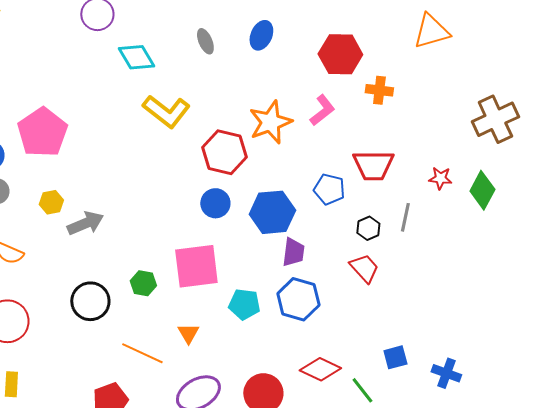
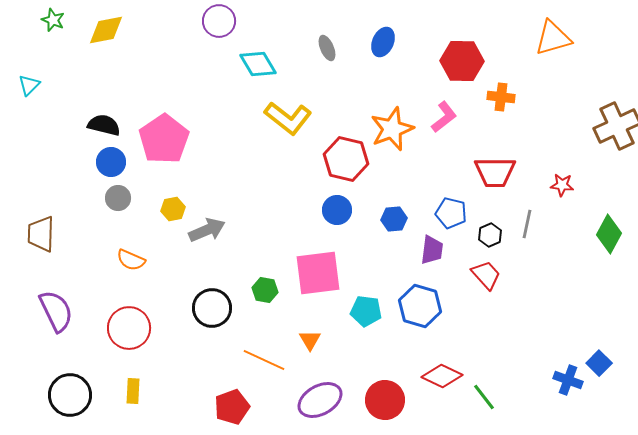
blue pentagon: (329, 189) -> (451, 213), moved
green diamond: (482, 190) -> (609, 234), moved
blue hexagon: (272, 212) -> (394, 219), size x0.6
purple trapezoid: (293, 252) -> (432, 250), moved
blue square: (395, 357) -> (599, 363), moved, turned -30

